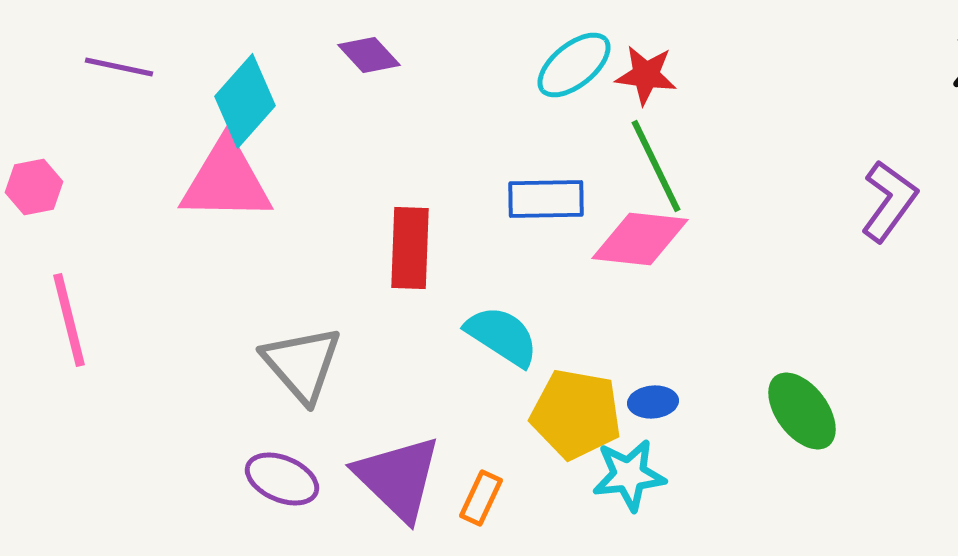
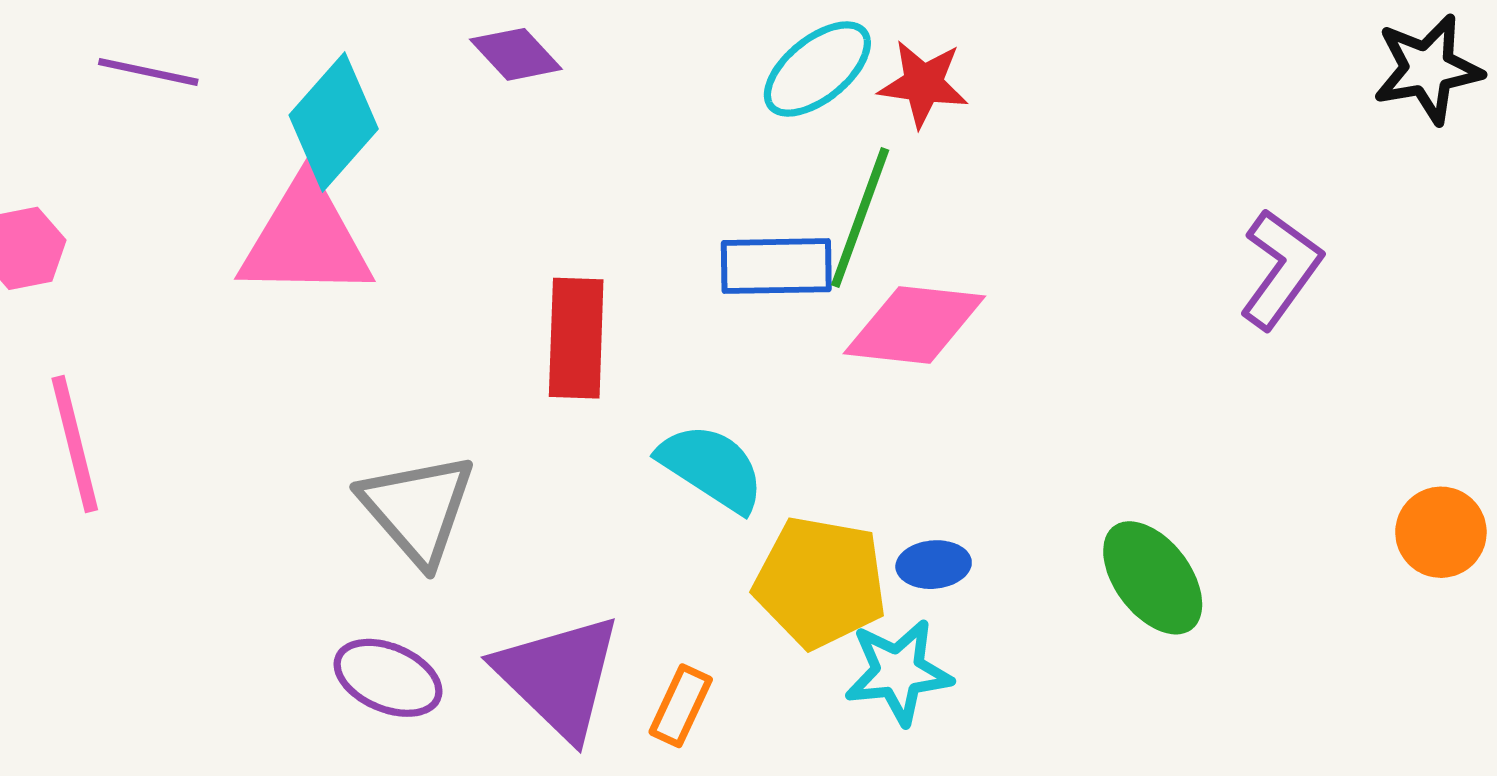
green line: (656, 166) -> (860, 218), moved, turned 46

